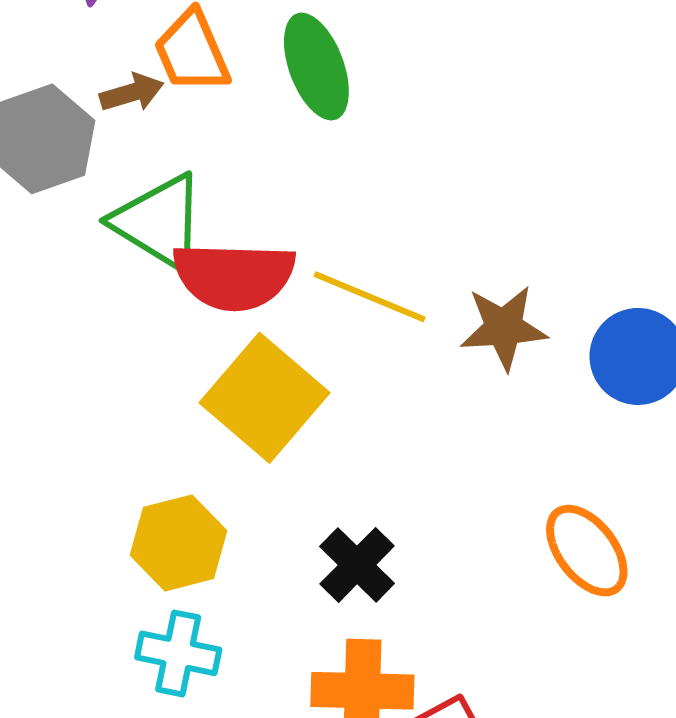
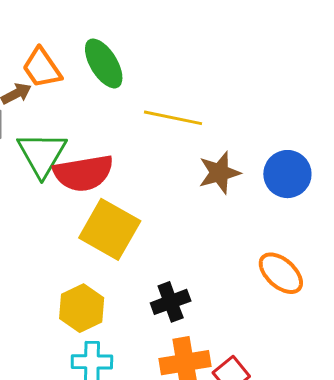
green triangle: (159, 222) -> (42, 154), turned 40
yellow line: (370, 297) -> (173, 118), moved
black cross: (357, 565) -> (171, 302), turned 36

